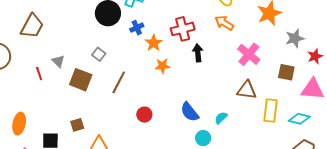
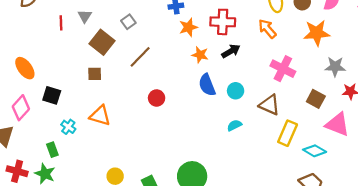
black arrow: (198, 53) -> (231, 51), turned 48
pink cross: (249, 54) -> (283, 69), turned -30
orange star: (163, 66) -> (200, 55), moved
blue semicircle: (190, 112) -> (207, 85), moved
orange ellipse: (19, 124) -> (25, 68), turned -65
brown square: (77, 125) -> (95, 74), moved
cyan circle: (203, 138) -> (236, 91), moved

